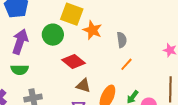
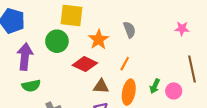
orange star: (92, 30) -> (99, 39), moved, turned 30
orange line: (126, 64) -> (125, 64), moved

